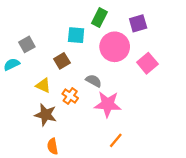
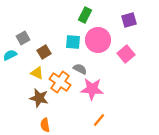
purple square: (138, 23) -> (129, 20), moved
cyan square: (76, 35) -> (73, 42), moved
brown square: (62, 61) -> (44, 52), moved
orange cross: (70, 96) -> (60, 82), size x1.5

